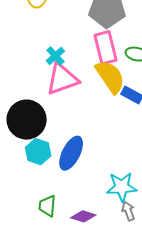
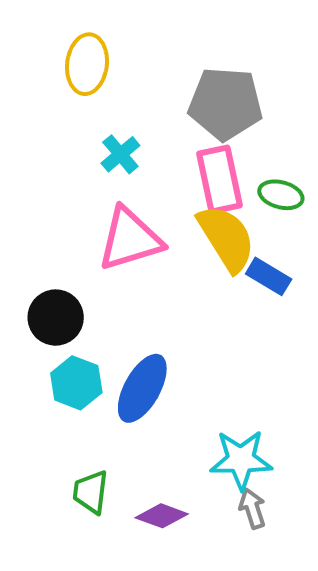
cyan cross: (55, 56) -> (120, 154), moved
black circle: (27, 120) -> (56, 318), size x0.7

